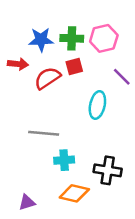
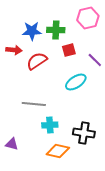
pink hexagon: (104, 38) -> (88, 18), moved
red square: (74, 67) -> (69, 50), moved
cyan ellipse: (97, 105) -> (76, 82), turned 45
purple triangle: (27, 202) -> (12, 144), moved, turned 32

